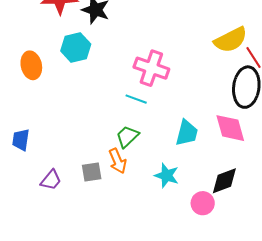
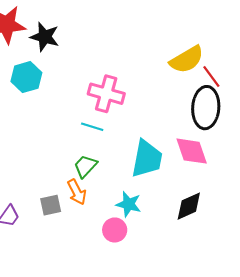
cyan trapezoid: (187, 133) -> (147, 159), size x1.4
pink circle: (203, 203) -> (115, 230), moved

